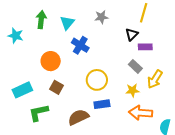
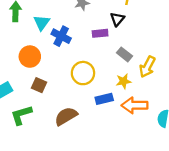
cyan triangle: (67, 23) -> (42, 23), moved
purple rectangle: (145, 47) -> (100, 33), moved
blue rectangle: (102, 104) -> (104, 99), moved

